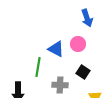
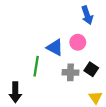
black square: (83, 72) -> (91, 69), moved
gray cross: (60, 85) -> (70, 72), moved

